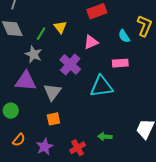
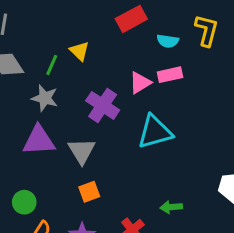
cyan semicircle: (124, 36) -> (168, 41), moved, turned -40
pink triangle: (91, 42) -> (140, 83), moved
pink rectangle: (120, 63) -> (170, 75), moved
green circle: (11, 111) -> (24, 202), moved

